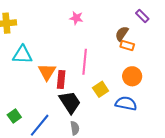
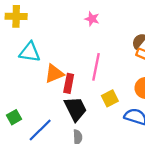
orange triangle: (47, 72) -> (54, 74), turned 30

